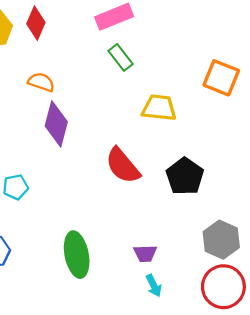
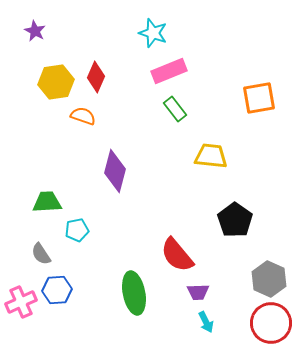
orange square: (221, 78) -> (259, 98), moved, turned -32
orange semicircle: (41, 82) -> (83, 116), moved
red semicircle: (123, 166) -> (177, 255), moved

